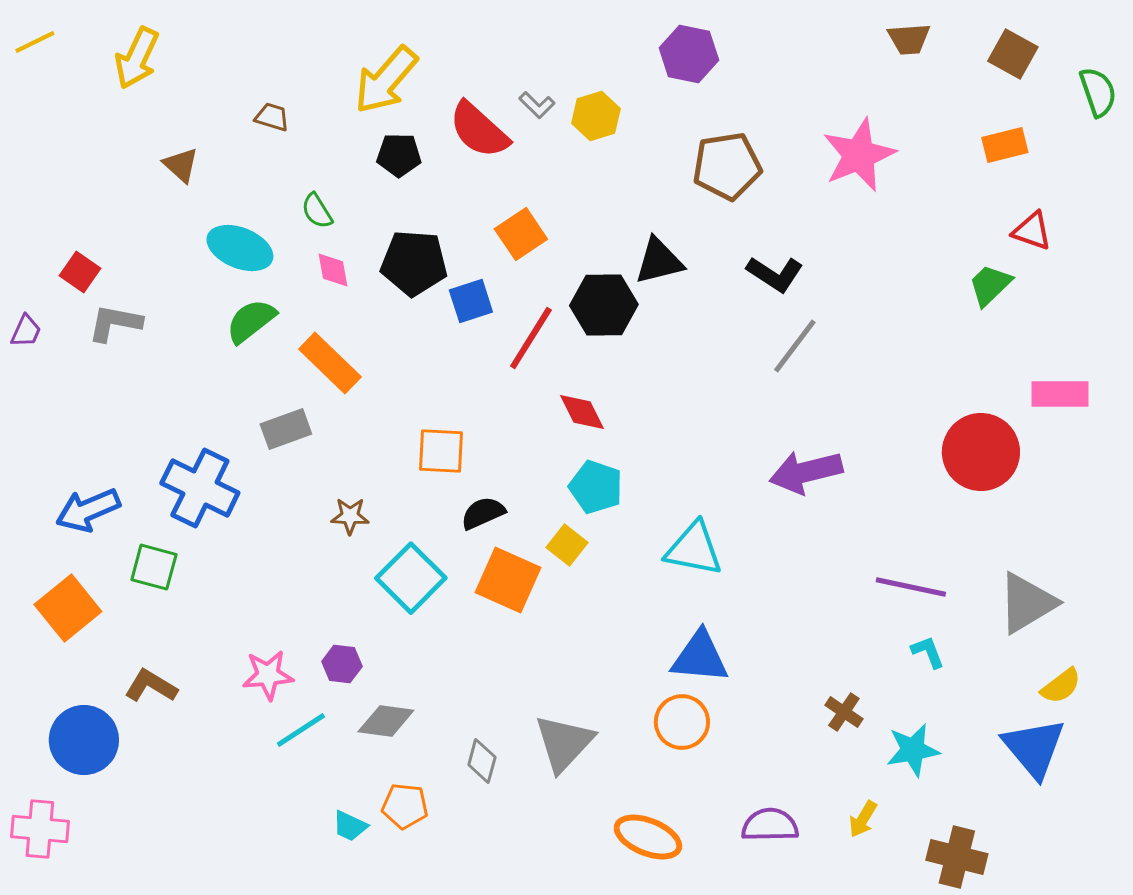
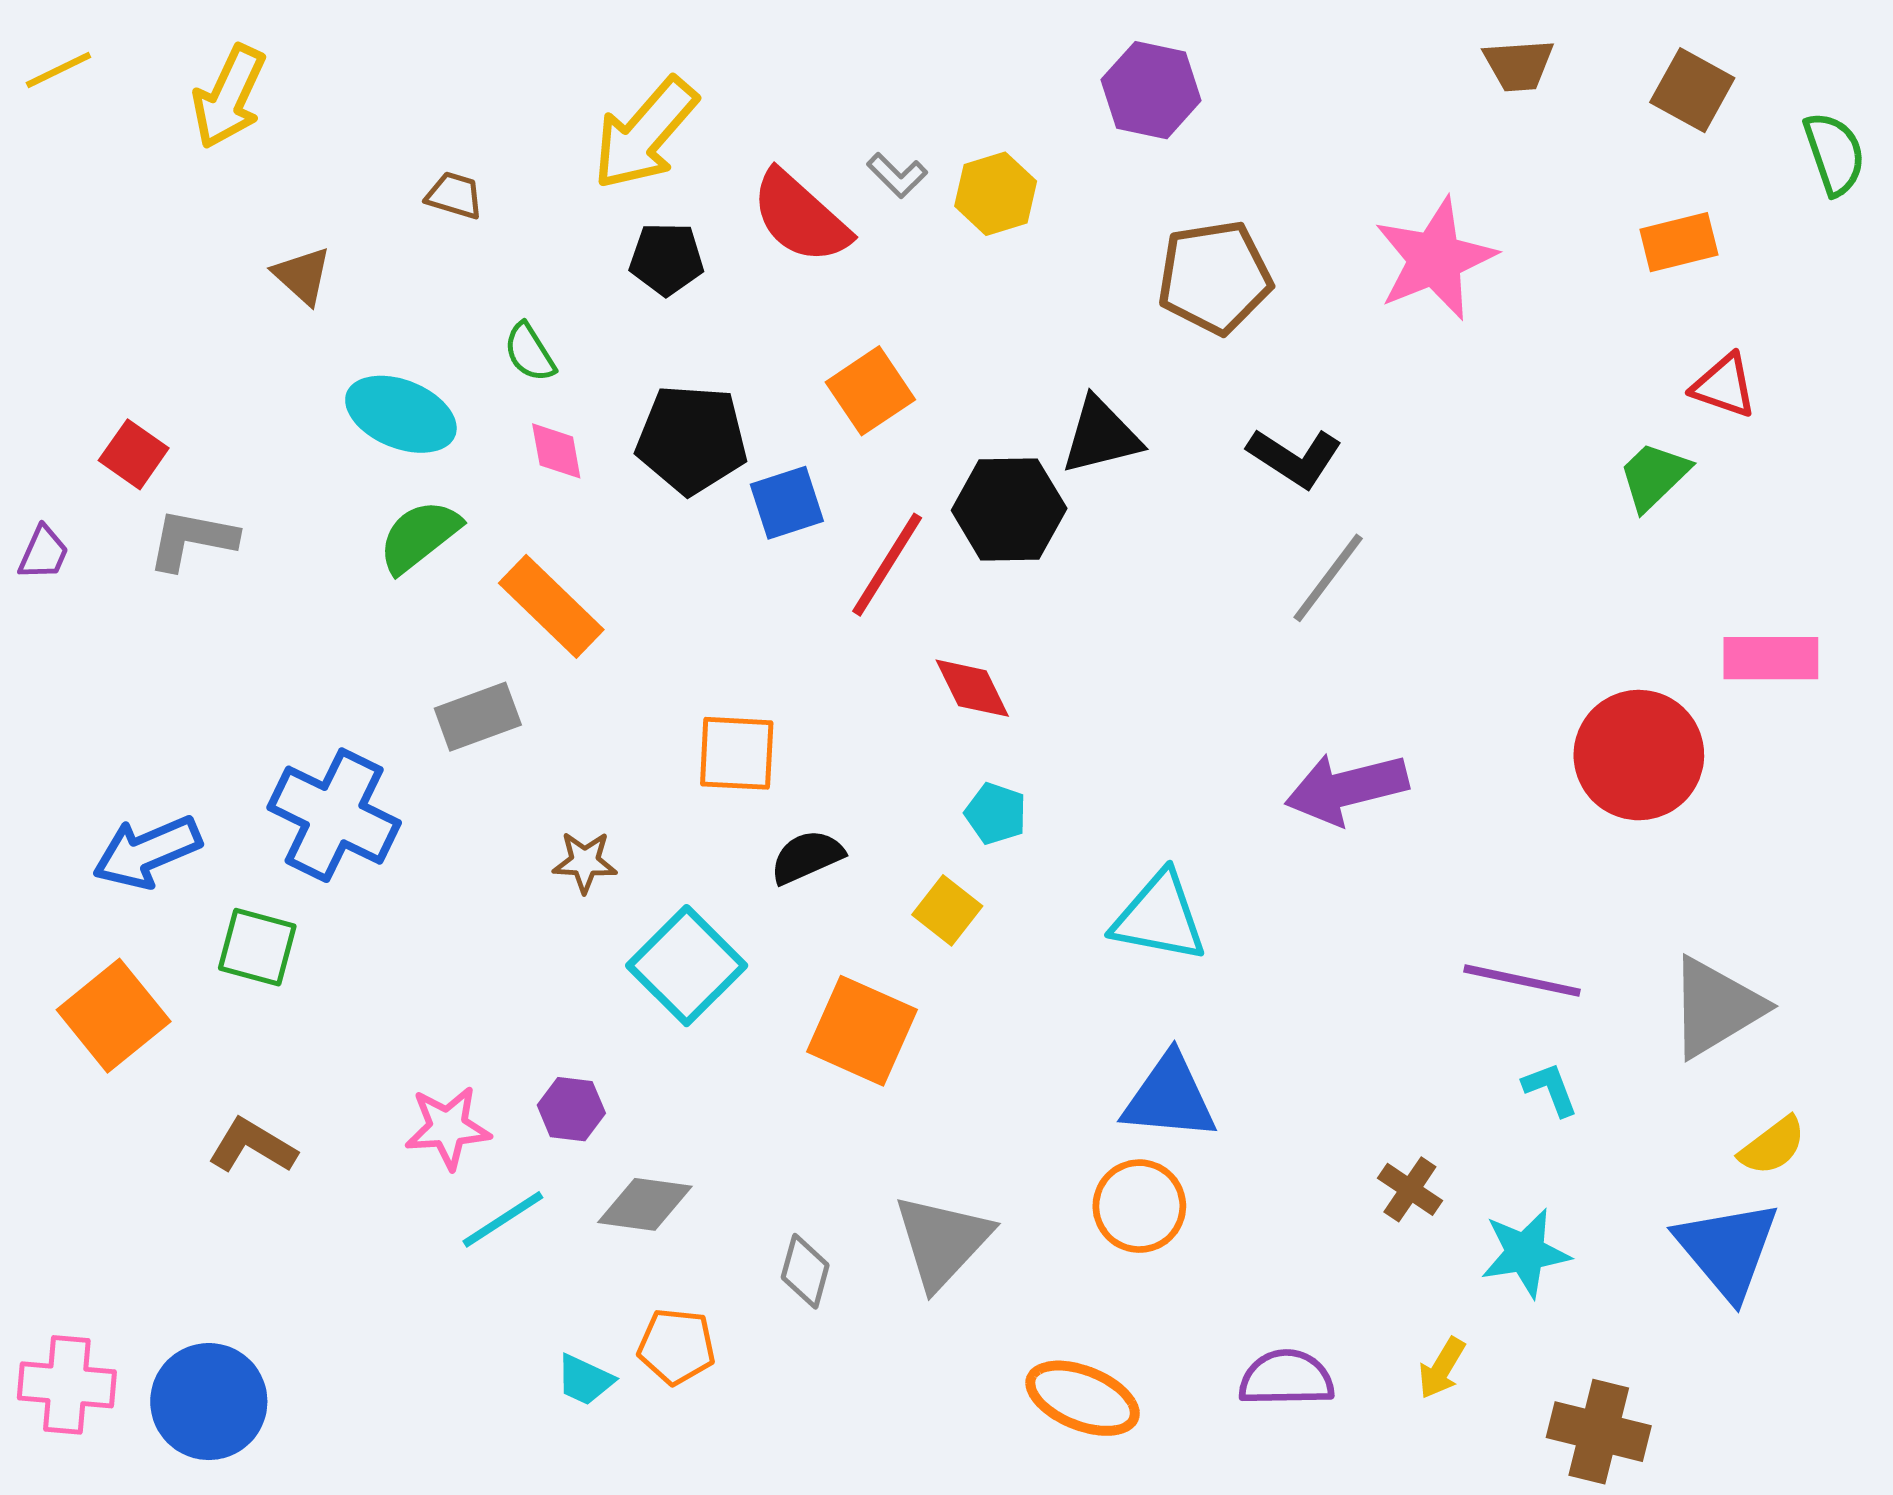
cyan pentagon: (596, 487) -> (996, 813), size x0.7
orange square: (508, 580) -> (862, 1031), moved
blue circle: (84, 740) -> (209, 1402), moved

